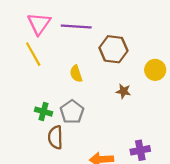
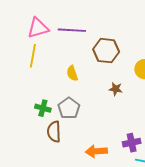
pink triangle: (39, 24) -> (38, 28), turned 40
yellow line: (33, 54) -> (33, 56), turned 40

